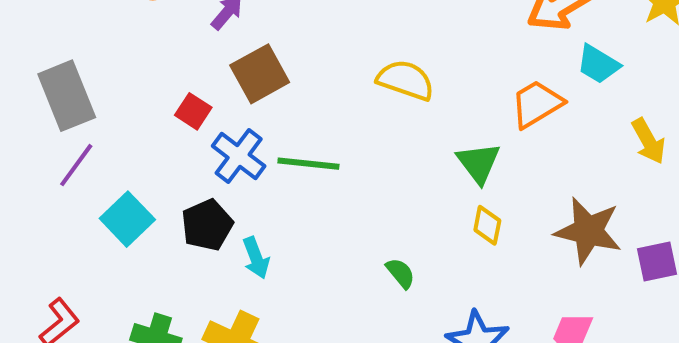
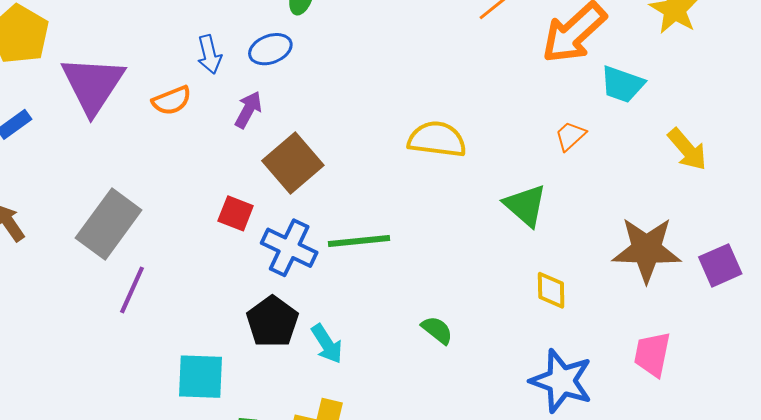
gray rectangle: (67, 96) -> (109, 224), turned 70
orange trapezoid: (537, 104) -> (570, 136), size x0.6
cyan square: (127, 219) -> (201, 377), moved, turned -32
yellow diamond: (487, 225) -> (551, 290), moved
green semicircle: (400, 273) -> (437, 330), moved

